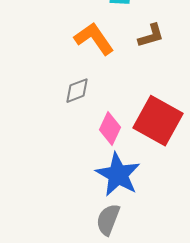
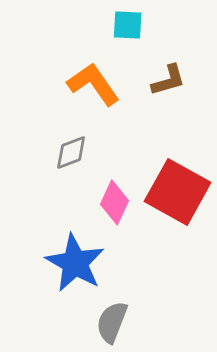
blue star: (118, 175) -> (75, 263), moved

